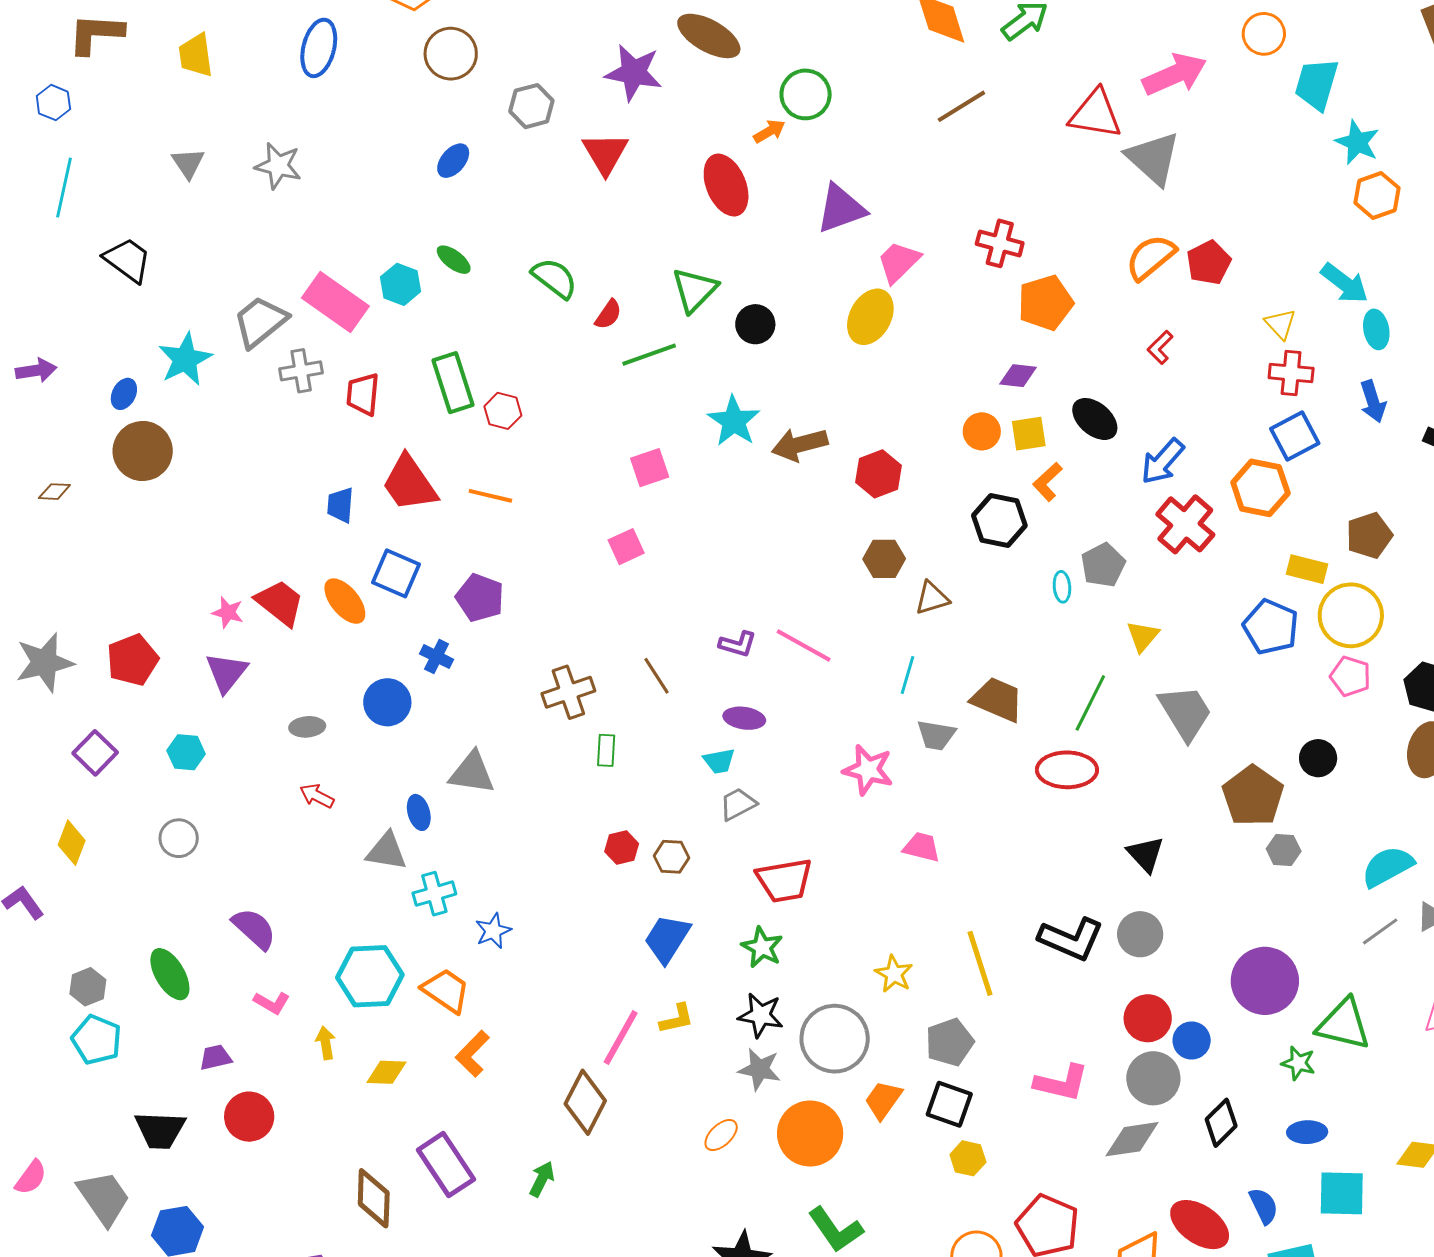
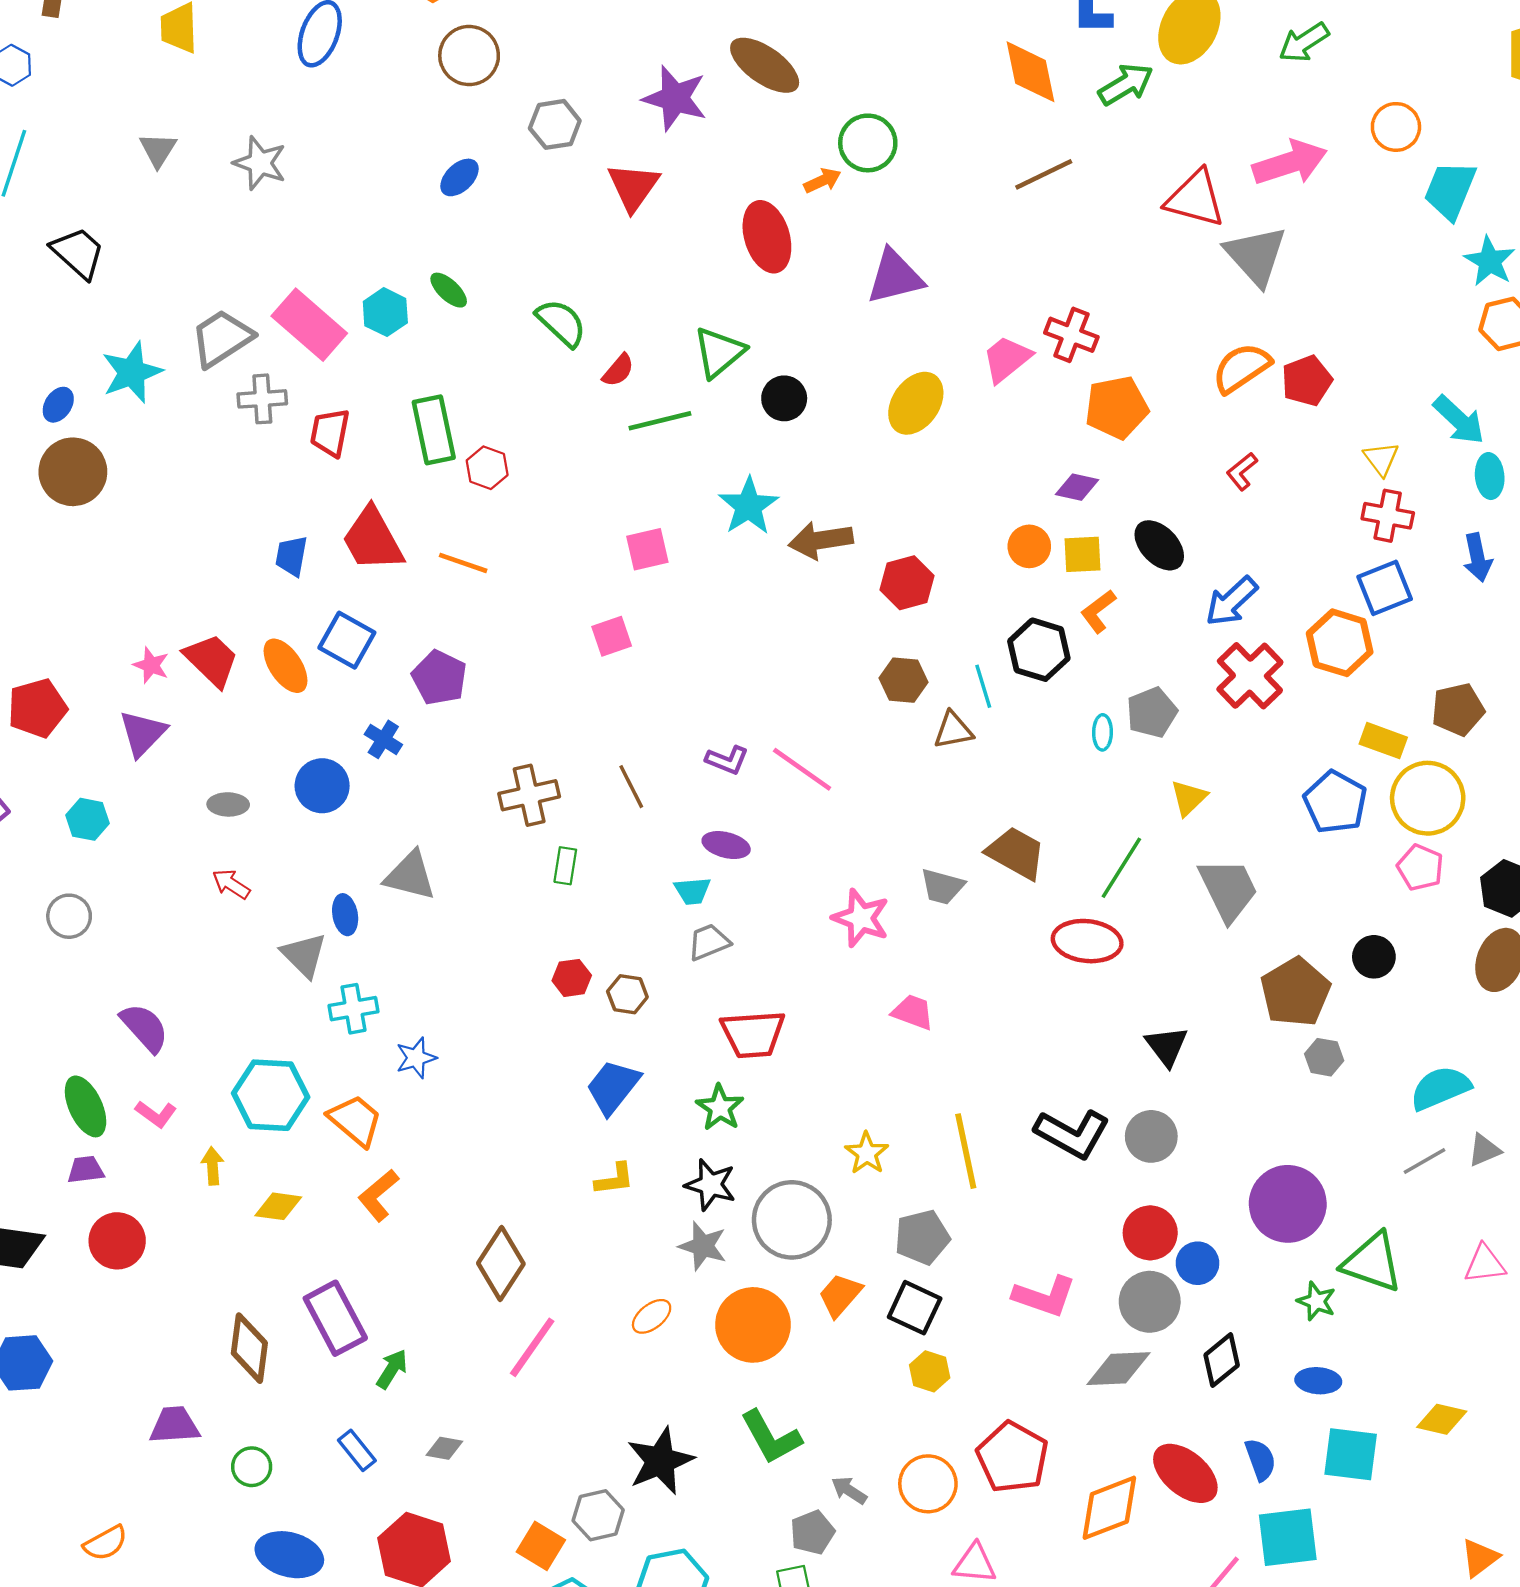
pink trapezoid: (899, 262) -> (1007, 359), moved
cyan line: (907, 675) -> (983, 686), moved, turned -39
gray triangle: (387, 851) -> (304, 955), turned 30
green ellipse: (170, 974) -> (86, 1106), moved
pink line: (621, 1038) -> (532, 1347), moved
green arrow: (542, 1179) -> (392, 1369), moved

